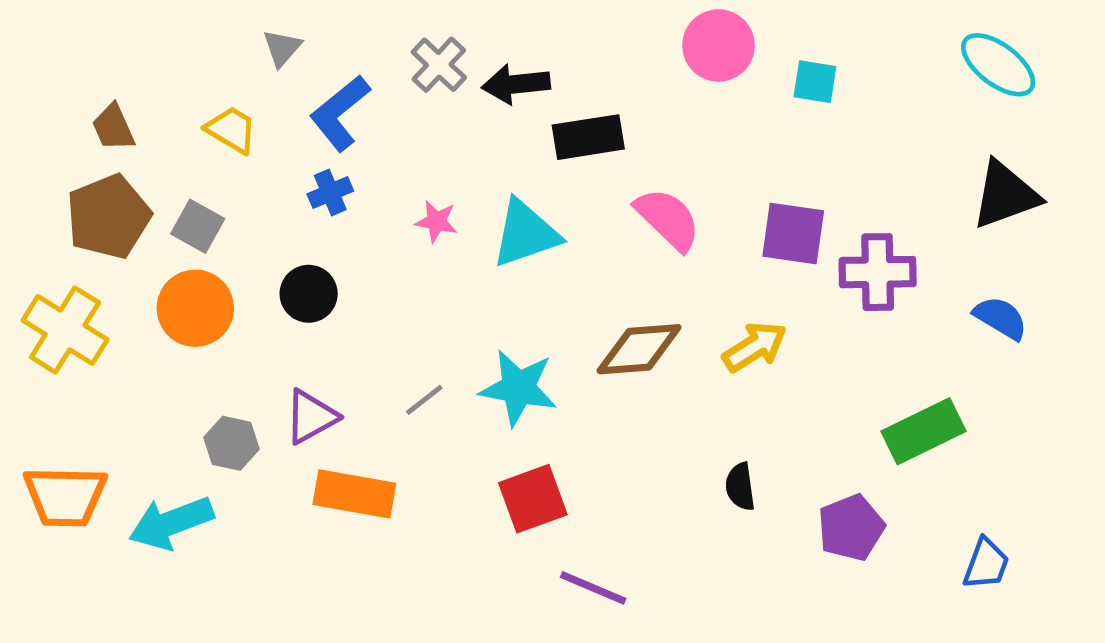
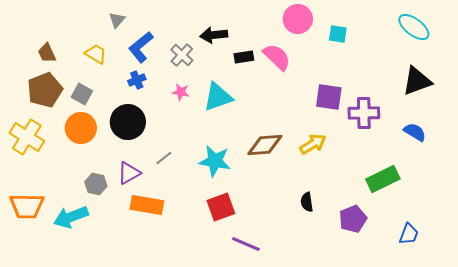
gray cross: (439, 65) -> (182, 55), moved
black rectangle: (588, 137) -> (244, 57), size x0.7
pink semicircle: (668, 219) -> (277, 57), moved
black circle: (309, 294) -> (128, 122), size x1.5
gray line: (424, 400) -> (164, 158), moved

